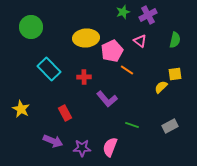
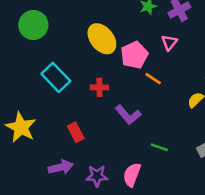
yellow ellipse: (86, 38) -> (102, 39), turned 55
pink triangle: (140, 41) -> (169, 42), turned 32
yellow star: (21, 109) -> (21, 127), size x1.4
purple arrow: (53, 141) -> (61, 167), turned -36

